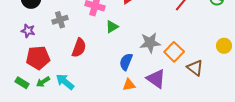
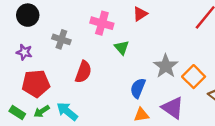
gray cross: (60, 20) -> (61, 39), turned 35
green triangle: (112, 27) -> (122, 48), turned -40
gray star: (150, 43) -> (166, 66), turned -30

